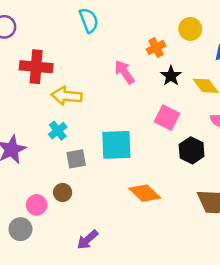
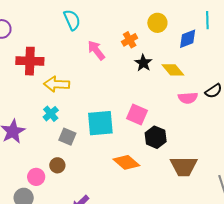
pink arrow: (124, 72) -> (96, 50), moved
pink square: (167, 118) -> (137, 114), moved
black hexagon: (192, 150) -> (156, 137), moved
gray square: (76, 159) -> (67, 137), turned 36

